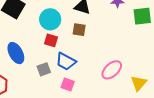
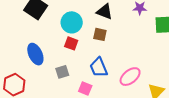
blue trapezoid: (66, 61) -> (99, 67), moved, turned 35

